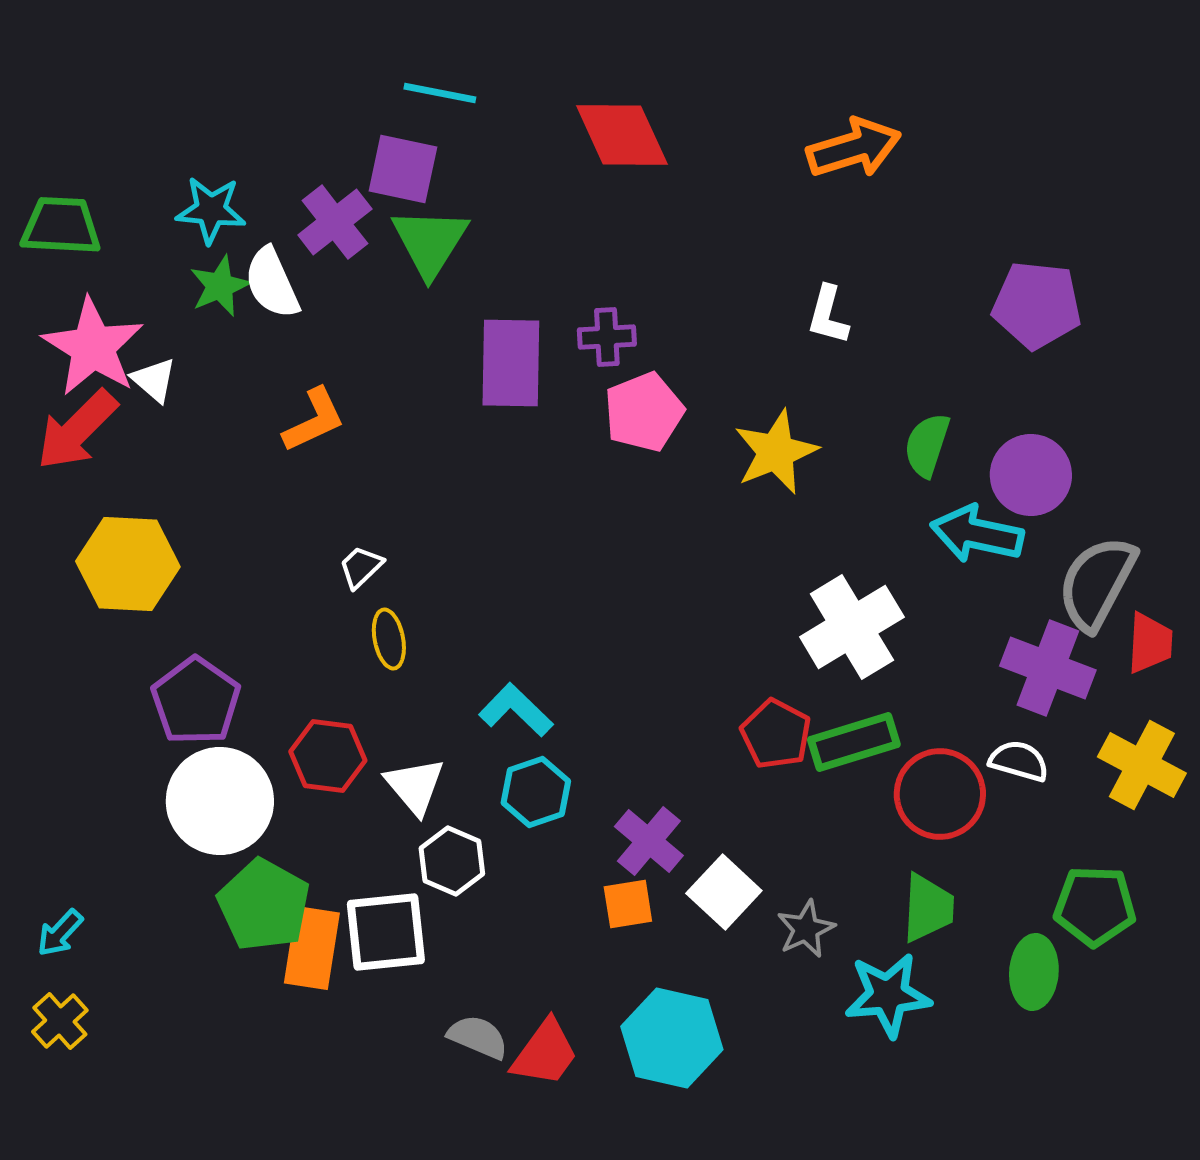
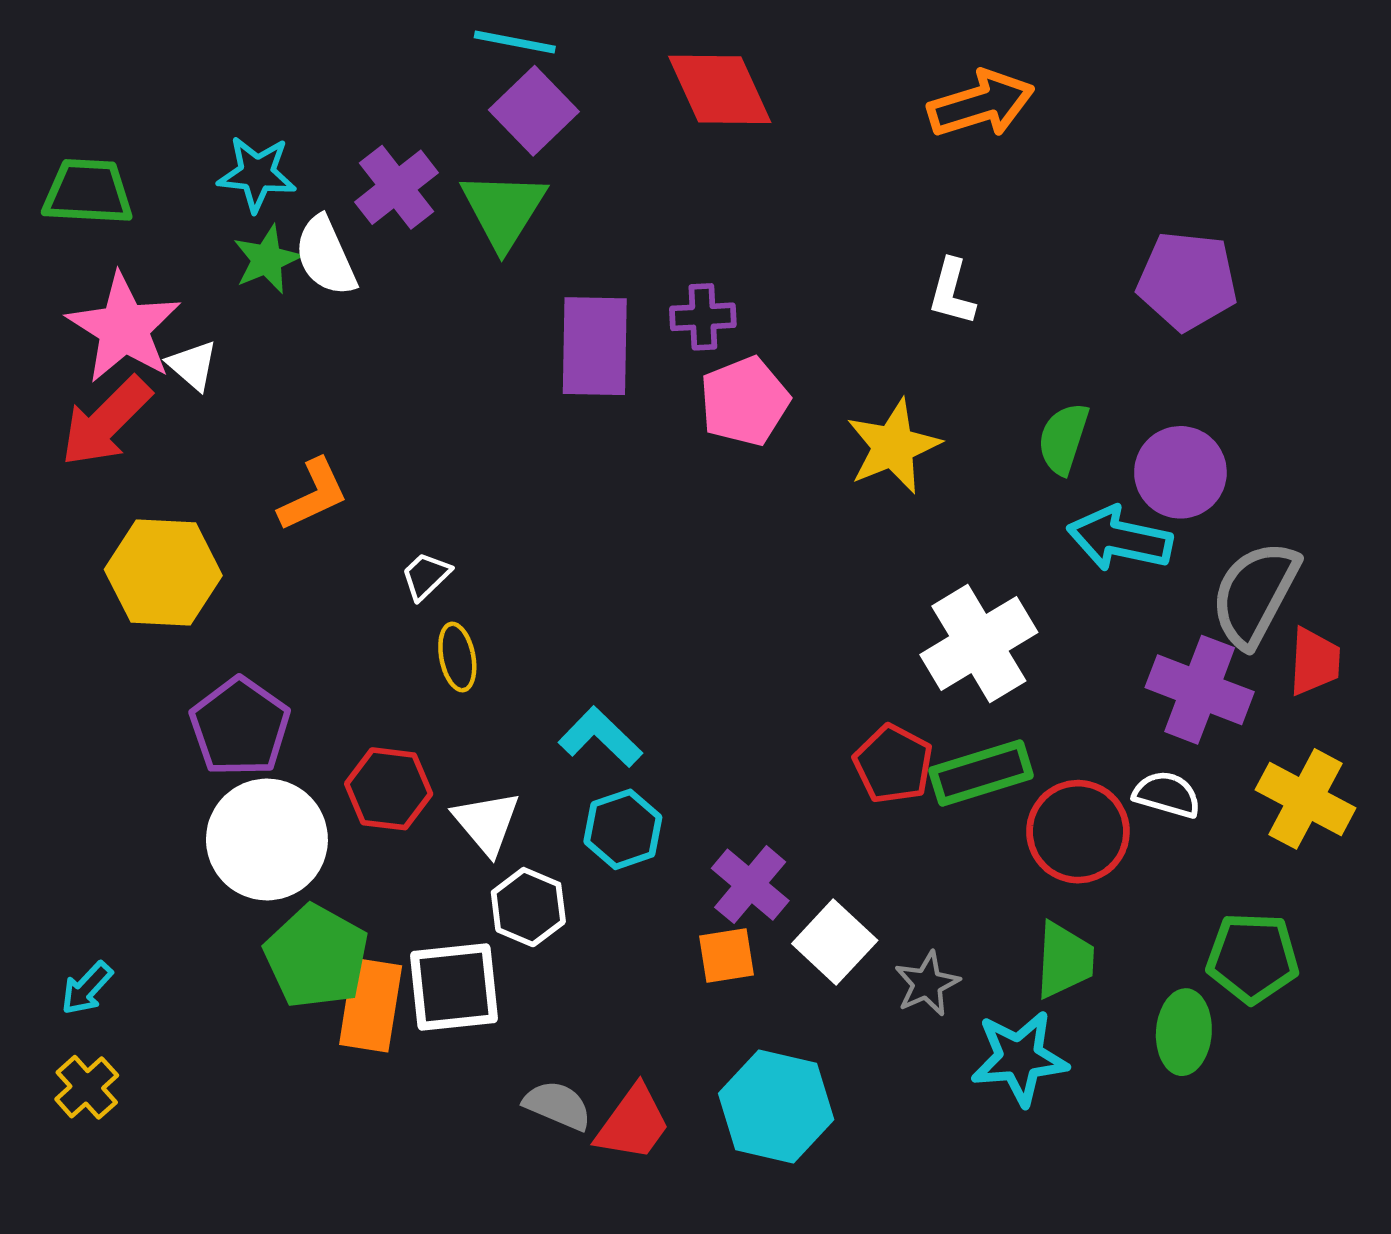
purple square: (403, 169) -> (534, 111), moved, turned 34
orange L-shape: (314, 420) -> (313, 495), moved

